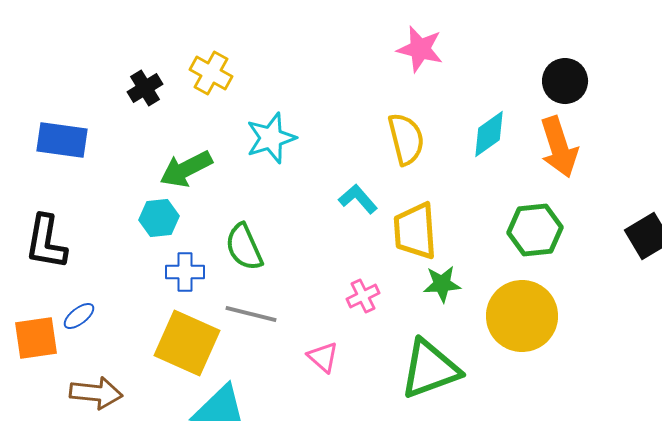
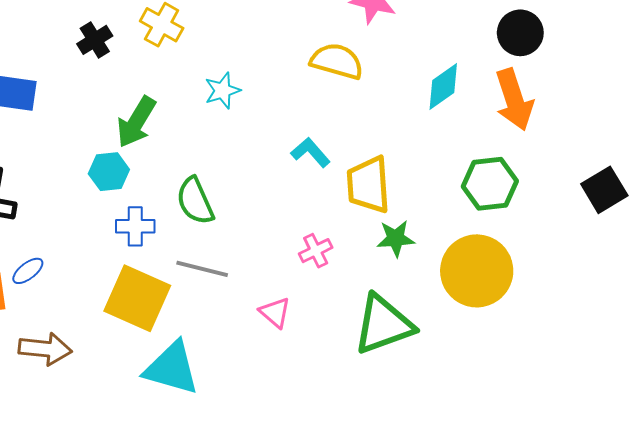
cyan star: (271, 138) -> (222, 91), size x0.7
yellow semicircle: (406, 139) -> (337, 61), moved, turned -60
green arrow: (186, 169) -> (136, 122), turned -32

